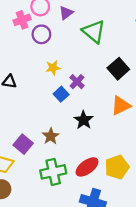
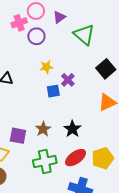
blue square: (61, 94) -> (53, 91), turned 32
black star: (84, 120) -> (72, 129), moved
purple square: (23, 144) -> (18, 136), turned -30

